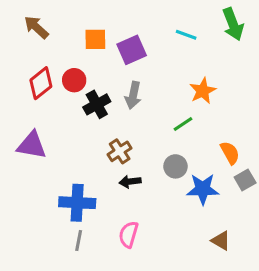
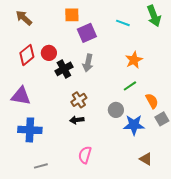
orange square: (95, 39) -> (72, 15), moved
green line: (183, 124) -> (130, 86), moved
black arrow: (130, 182) -> (77, 120), moved
blue cross: (77, 203) -> (30, 130), moved
gray line: (79, 241) -> (41, 166), moved, turned 64

